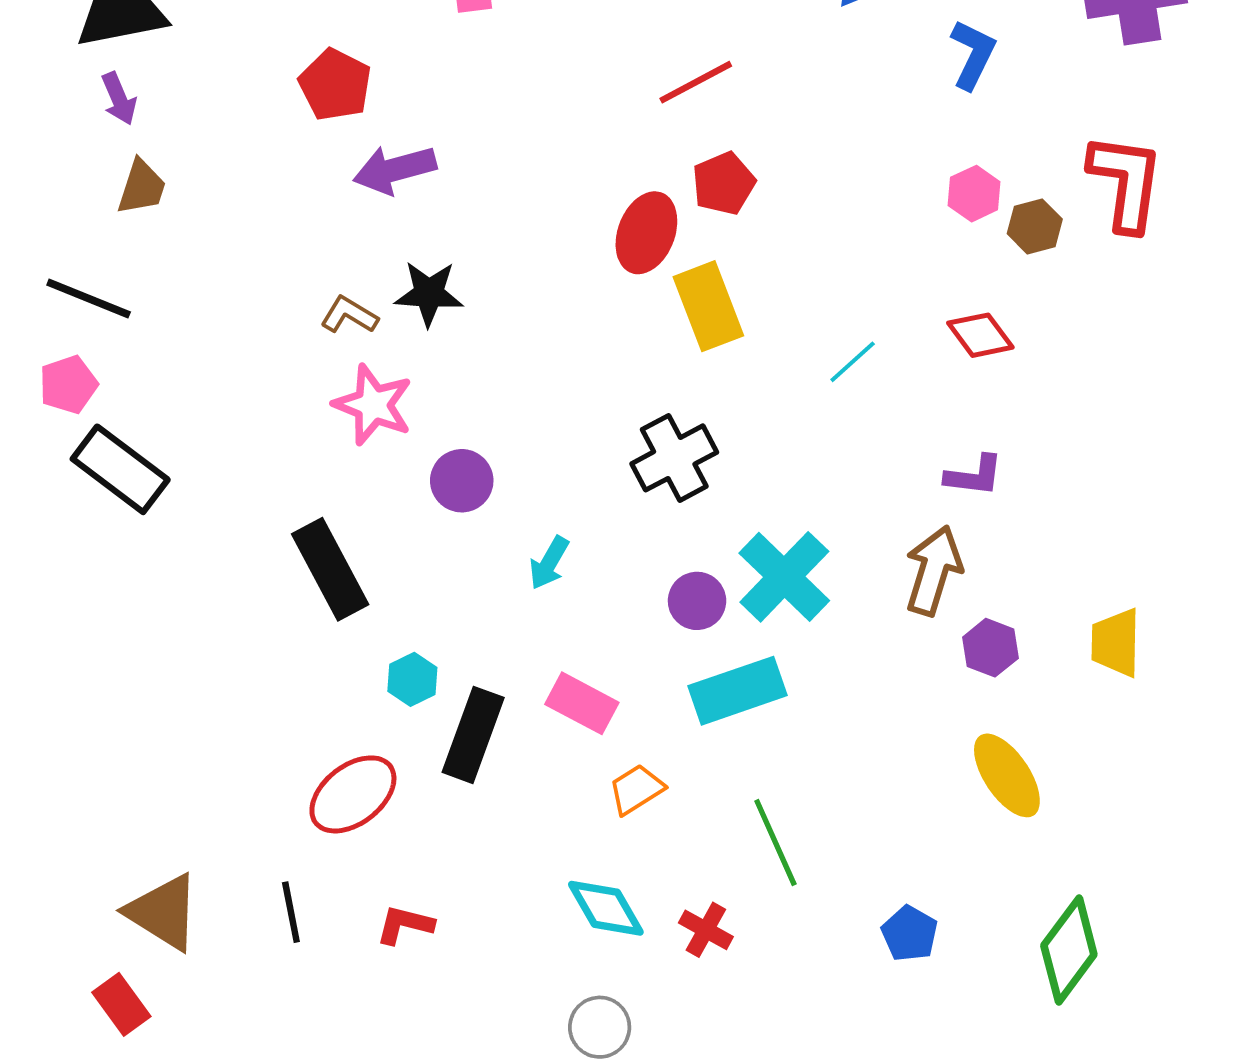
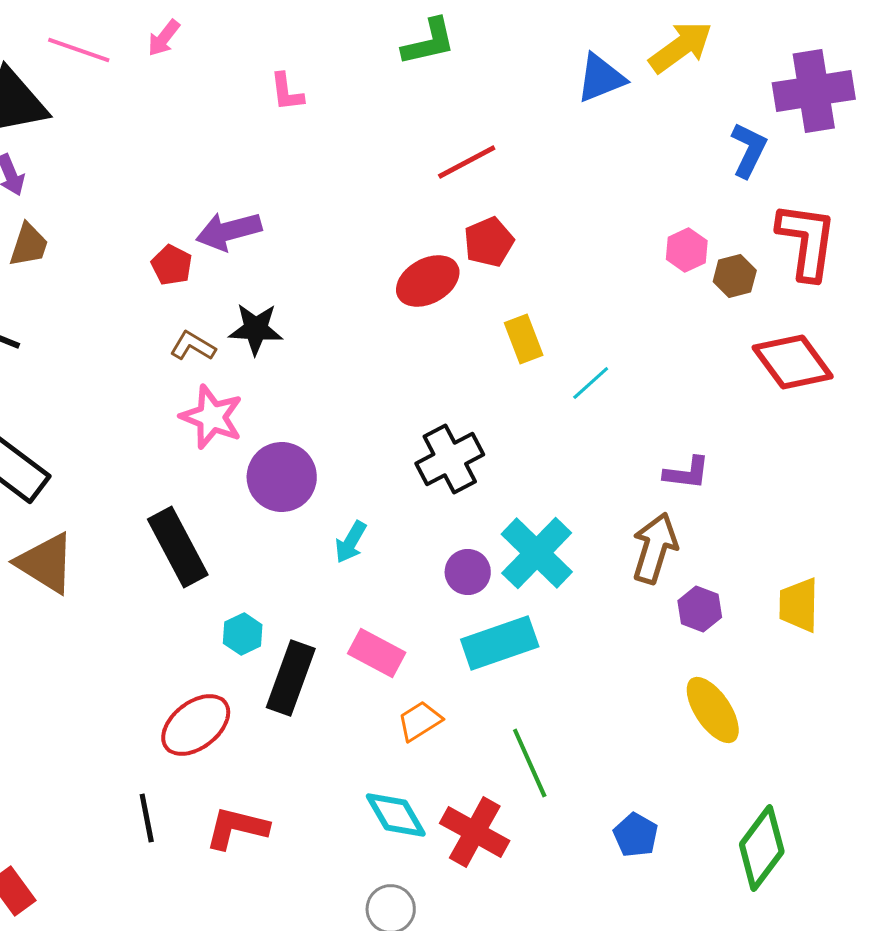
blue L-shape: (973, 54) -> (749, 150), moved
red pentagon: (335, 85) -> (172, 265), moved, size x0.7
red ellipse: (646, 233) -> (428, 281), turned 40
yellow rectangle: (708, 306) -> (524, 339), moved, size x0.7
red diamond: (980, 335) -> (793, 362), moved, size x1.5
purple circle: (462, 481) -> (282, 477), size x1.4
brown triangle: (163, 912) -> (46, 563), moved
red L-shape: (405, 925) -> (237, 828), size x1.4
red cross: (706, 930) -> (475, 832), size x1.6

